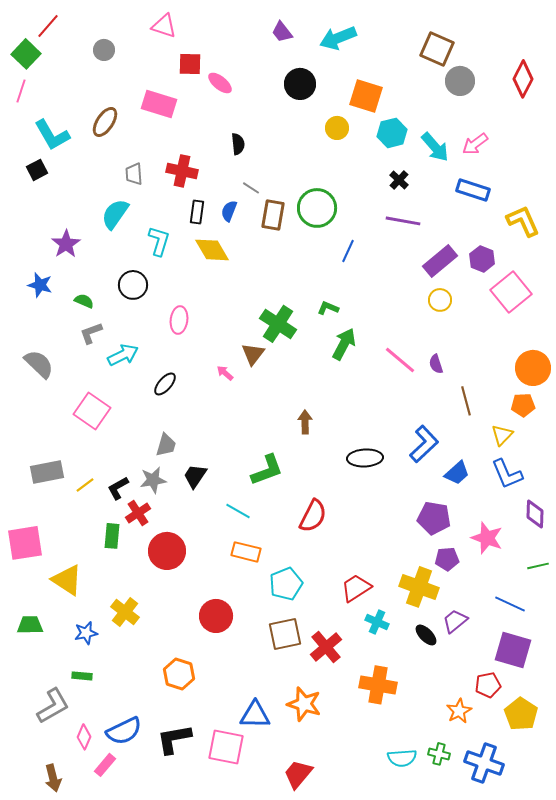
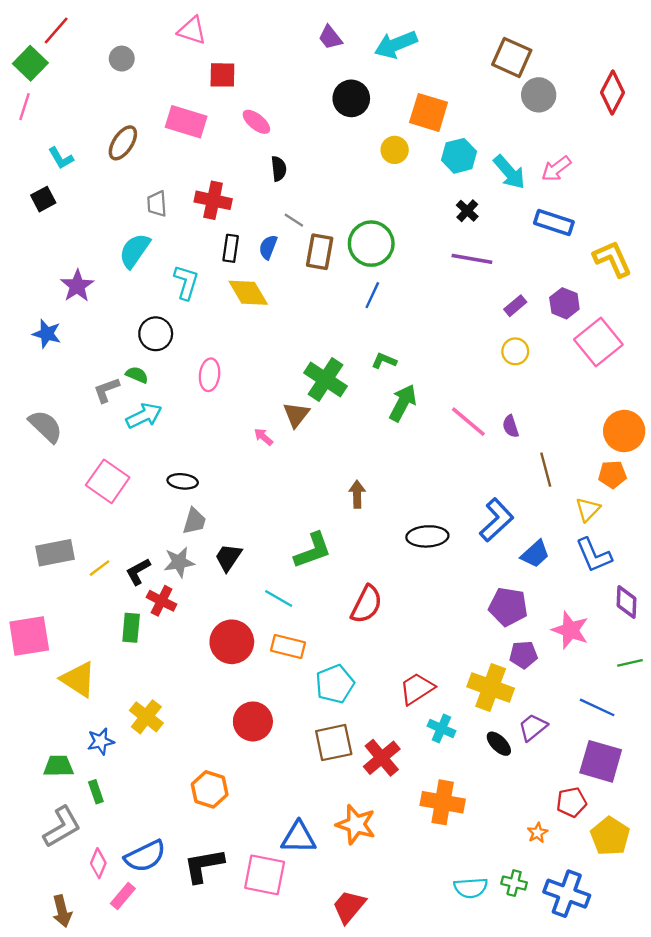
pink ellipse: (220, 83) -> (256, 122), moved
cyan L-shape: (52, 135) -> (61, 158), size x0.6
blue line: (348, 251) -> (372, 295), moved
purple rectangle: (440, 261) -> (515, 306), size x0.6
green semicircle: (84, 301) -> (137, 375), moved
black ellipse: (165, 384) -> (183, 481), moved, turned 55
red cross: (138, 513) -> (162, 601), turned -30
red circle: (167, 551) -> (232, 642), moved
green trapezoid: (30, 625) -> (58, 766), moved
green rectangle: (82, 676) -> (96, 792), turned 66
orange star: (459, 711) -> (537, 833), size x0.7

